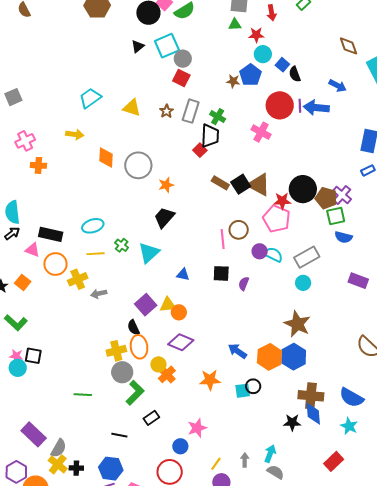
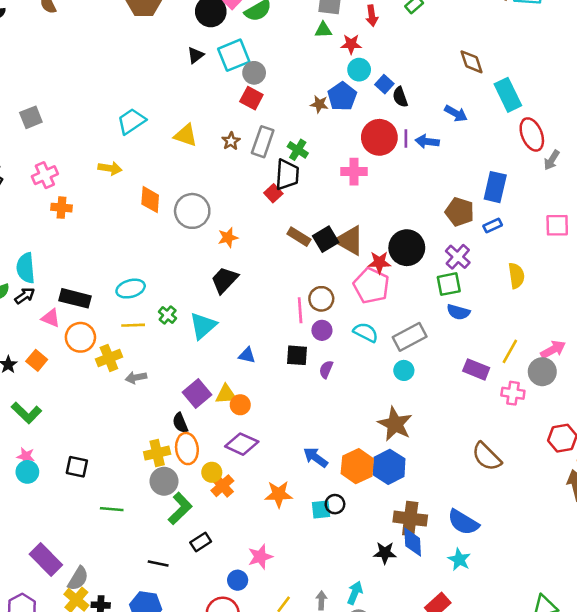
blue arrow: (316, 108) -> (427, 142), size x0.7
pink cross: (261, 132) -> (354, 172), turned -30
brown pentagon: (326, 198) -> (460, 212), moved
purple circle: (260, 251) -> (322, 330), moved
black square: (33, 356) -> (77, 467), moved

